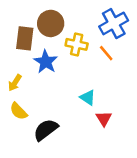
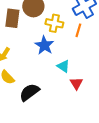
orange line: (106, 53) -> (78, 30), turned 56
blue star: (46, 62) -> (44, 45), moved

